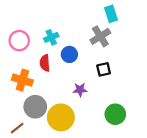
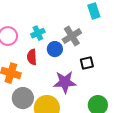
gray cross: (100, 36) -> (72, 36), moved
purple star: (80, 90) -> (65, 82), size x1.6

